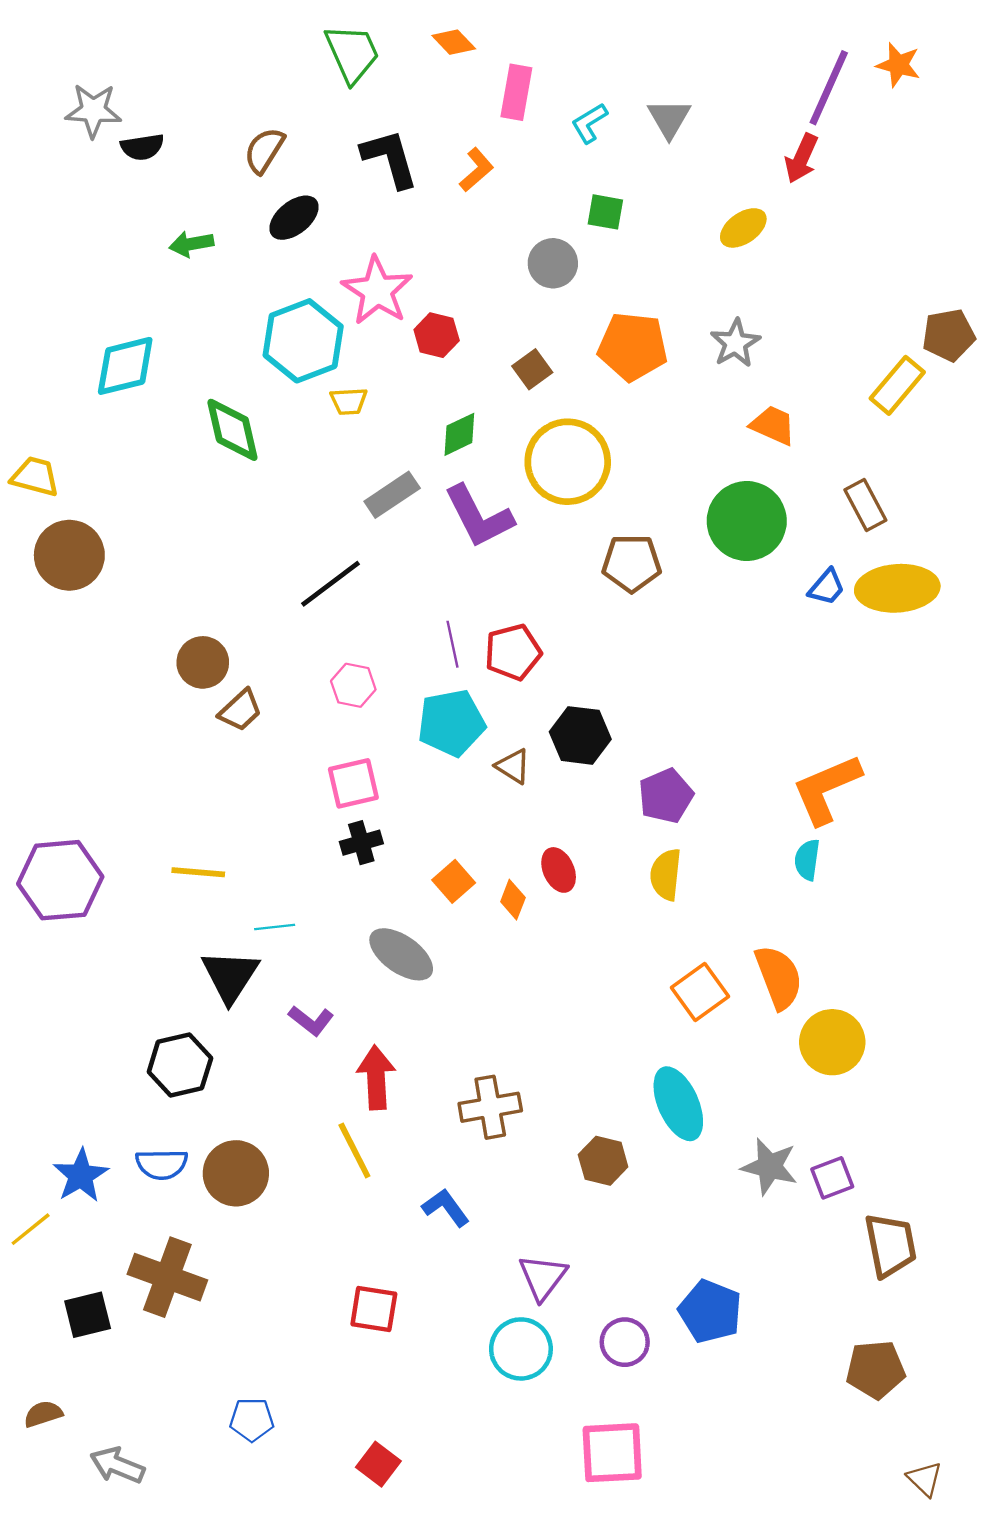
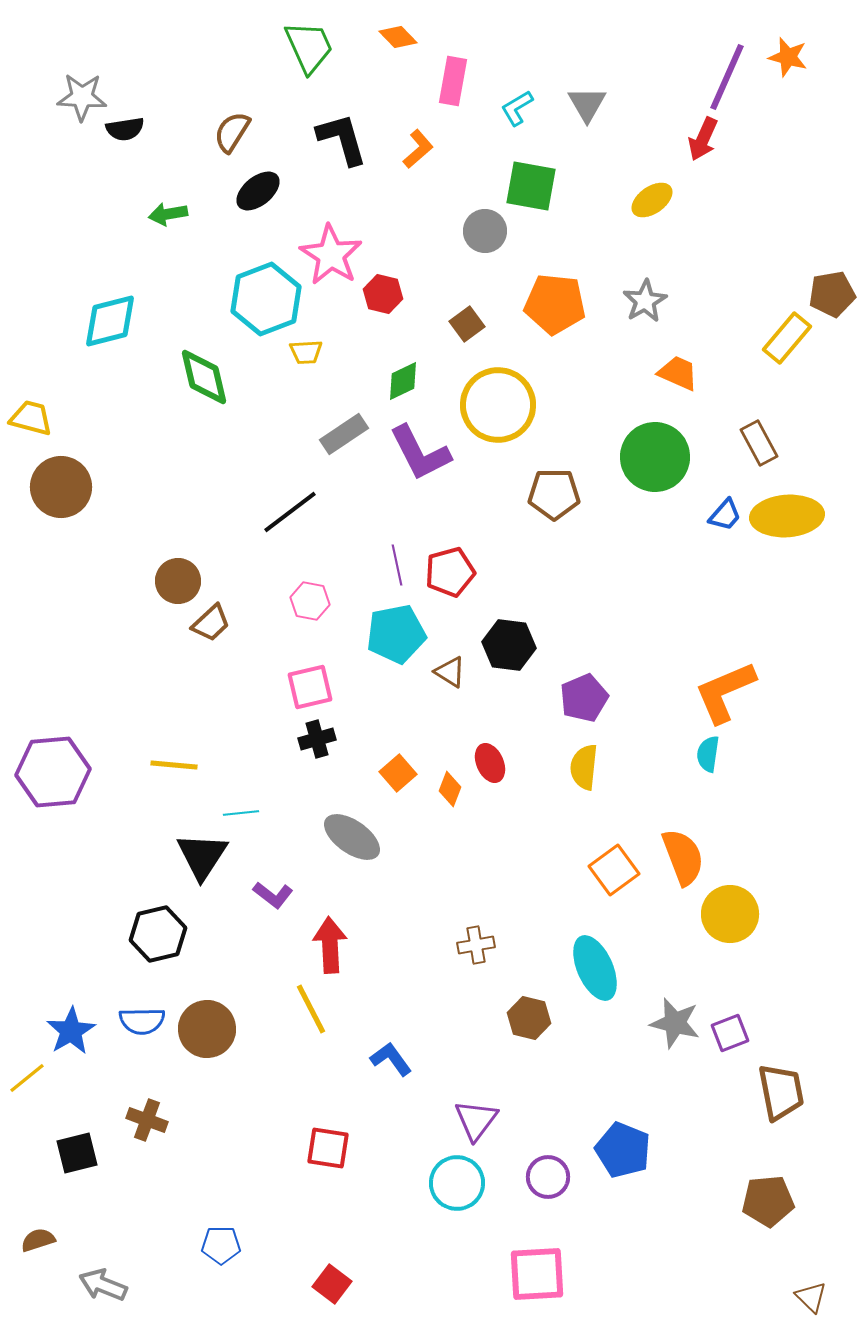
green square: (605, 212) -> (531, 186), size x1.6
brown cross: (490, 1107) -> (476, 945), moved, size x0.7
brown cross: (167, 1277) -> (147, 1120), size x0.6

